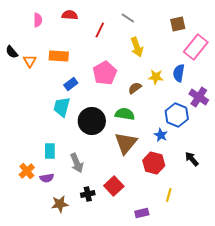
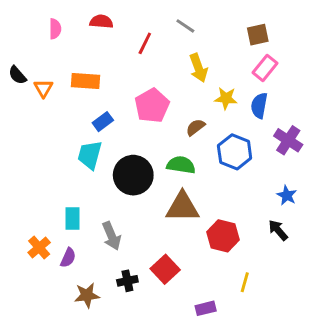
pink rectangle: (196, 47) -> (265, 68), moved, size x0.7
yellow star: (156, 77) -> (226, 98), moved
blue hexagon: (177, 115) -> (235, 152), moved
blue star: (161, 135) -> (287, 195), moved
brown triangle: (126, 143) -> (182, 207), turned 50
purple semicircle: (47, 178) -> (68, 258), turned -56

